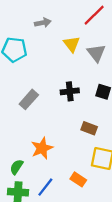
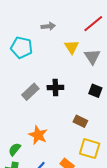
black cross: (70, 91) -> (55, 88), moved
orange star: (42, 148) -> (38, 135), turned -30

